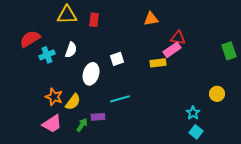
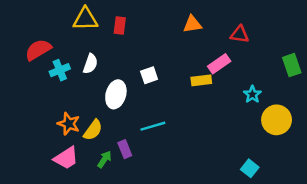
red triangle: (178, 38) -> (240, 34), moved
yellow circle: (217, 94) -> (277, 120), size x1.5
cyan star: (193, 113) -> (252, 94), moved
purple rectangle: (98, 117) -> (125, 149), turned 72

